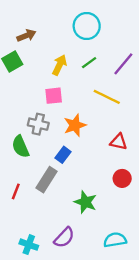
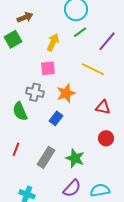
green line: (89, 63) -> (80, 32), moved
gray rectangle: (46, 180) -> (46, 157), moved
purple semicircle: (64, 238) -> (72, 188), moved

